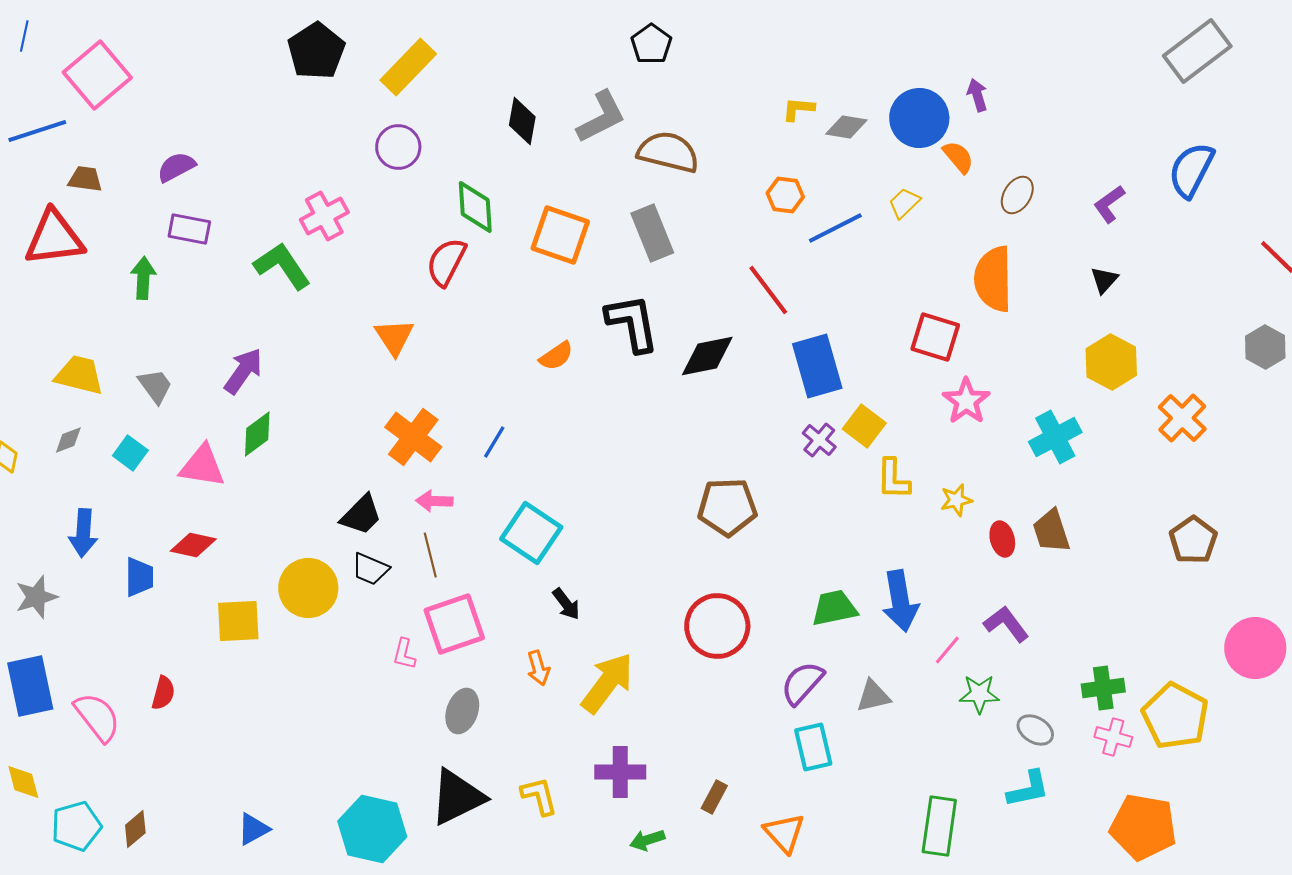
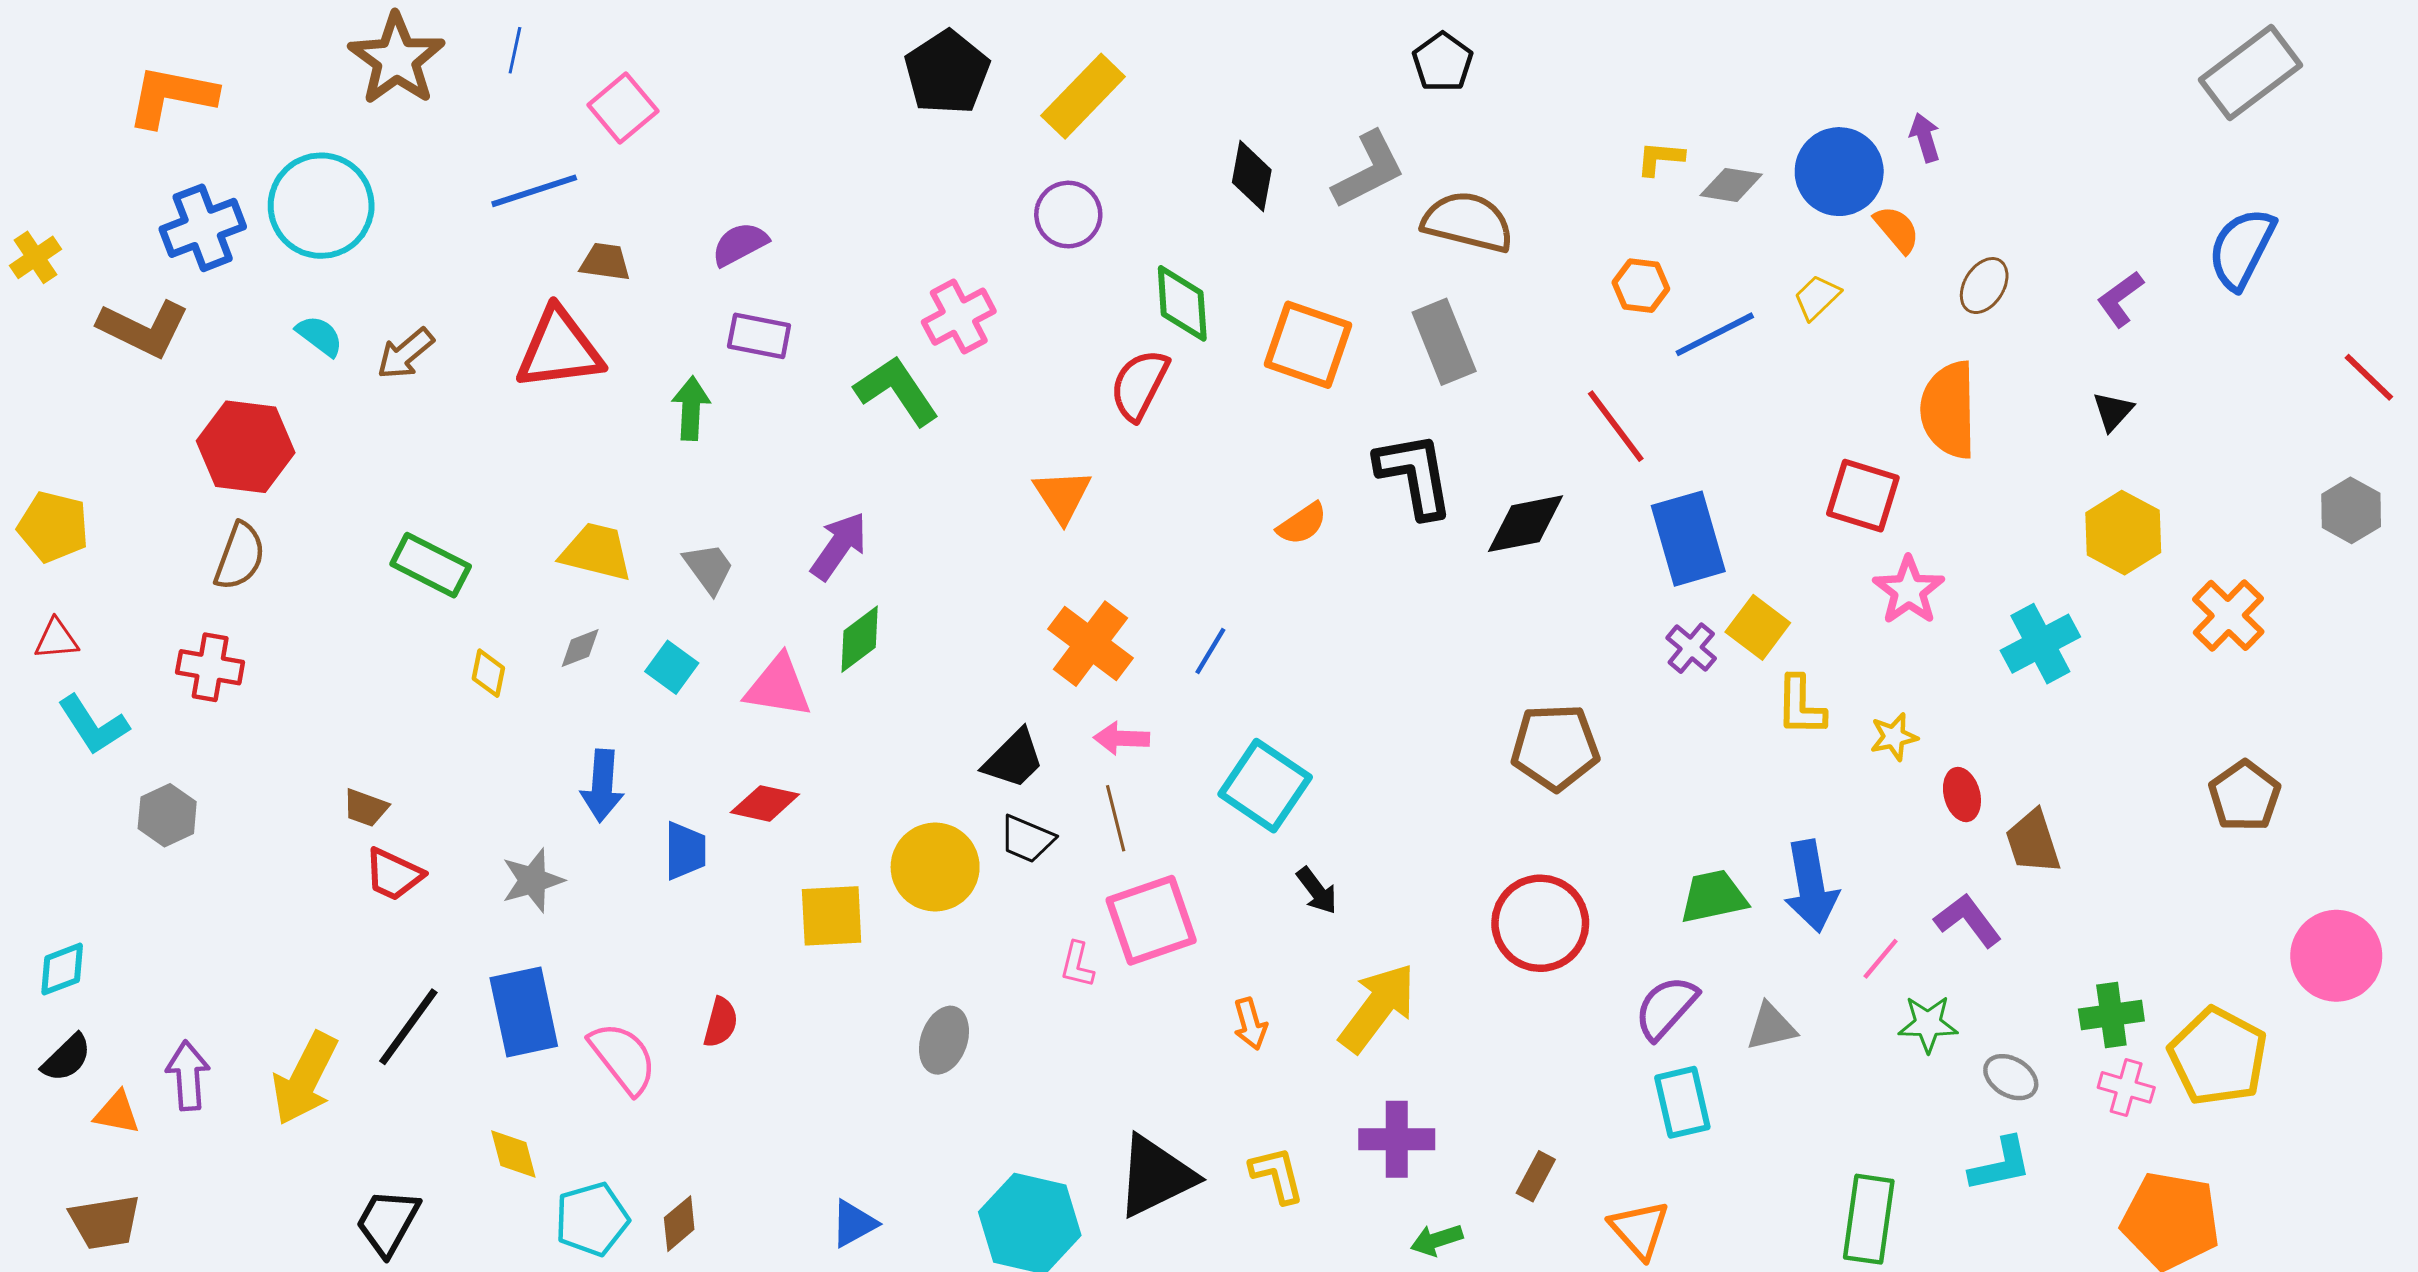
pink square: (97, 75) -> (623, 108), size x0.7
brown trapezoid: (1051, 531) -> (2033, 842), moved
orange arrow: (538, 668) -> (1250, 1024), moved
gray ellipse: (462, 711) -> (944, 1040), moved

